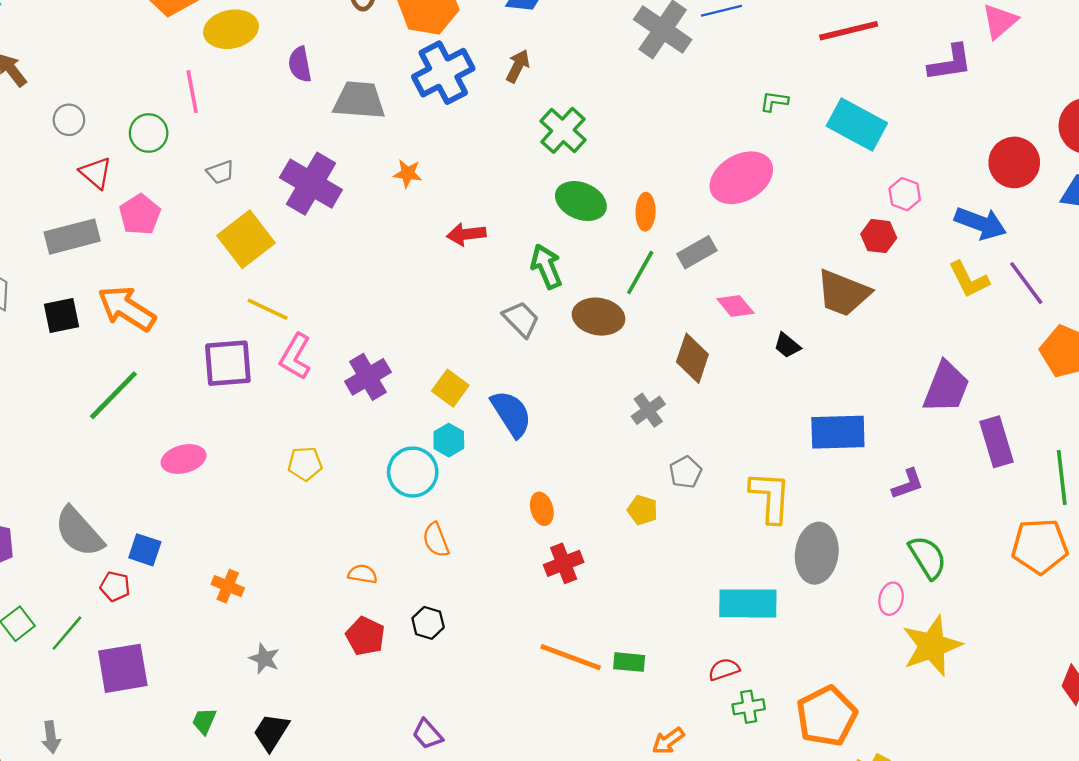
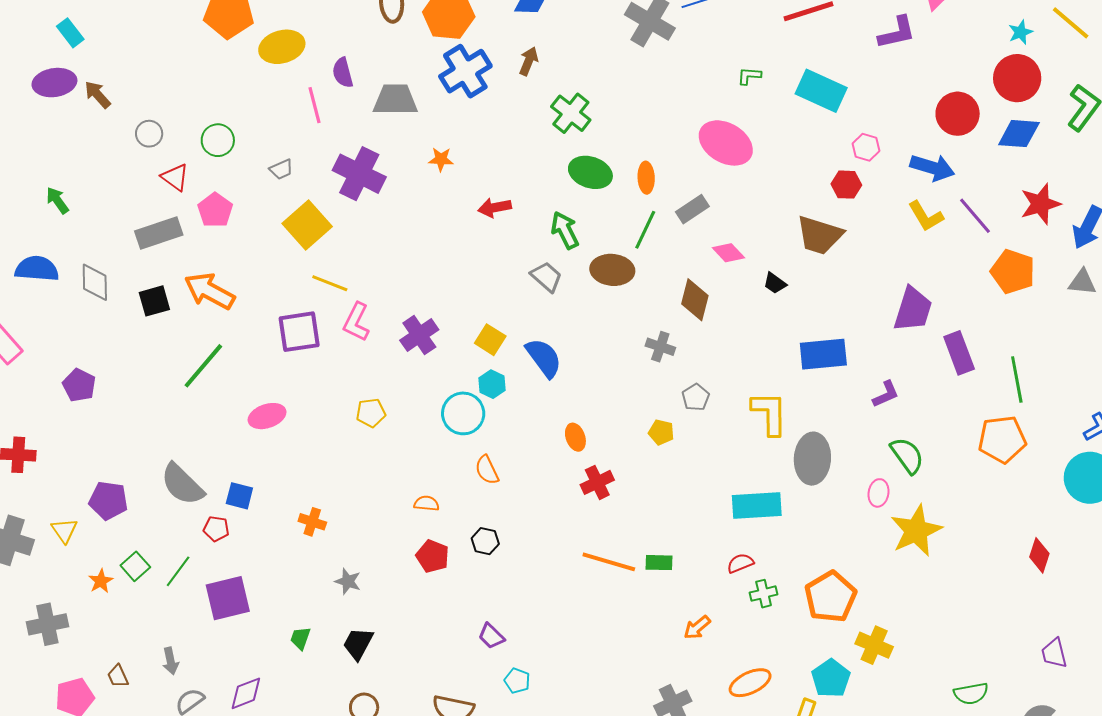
pink line: (192, 92) -> (314, 105), moved
pink ellipse: (741, 178) -> (726, 143), turned 64
gray cross: (648, 410) -> (660, 347), turned -32

